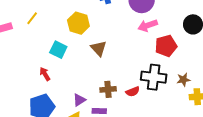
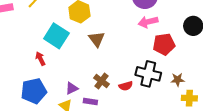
cyan square: (58, 50) -> (56, 36), size x1.4
brown cross: (108, 89) -> (101, 81), turned 35

